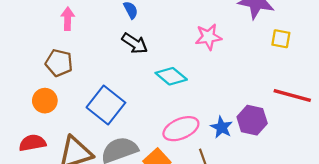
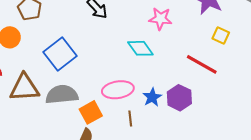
cyan diamond: (171, 76) -> (140, 48), moved
red line: (292, 96) -> (202, 64), moved

